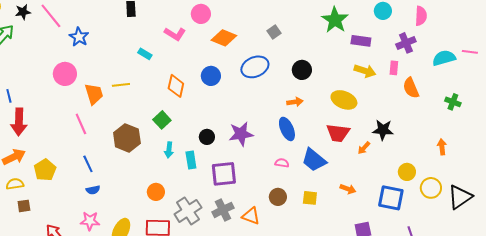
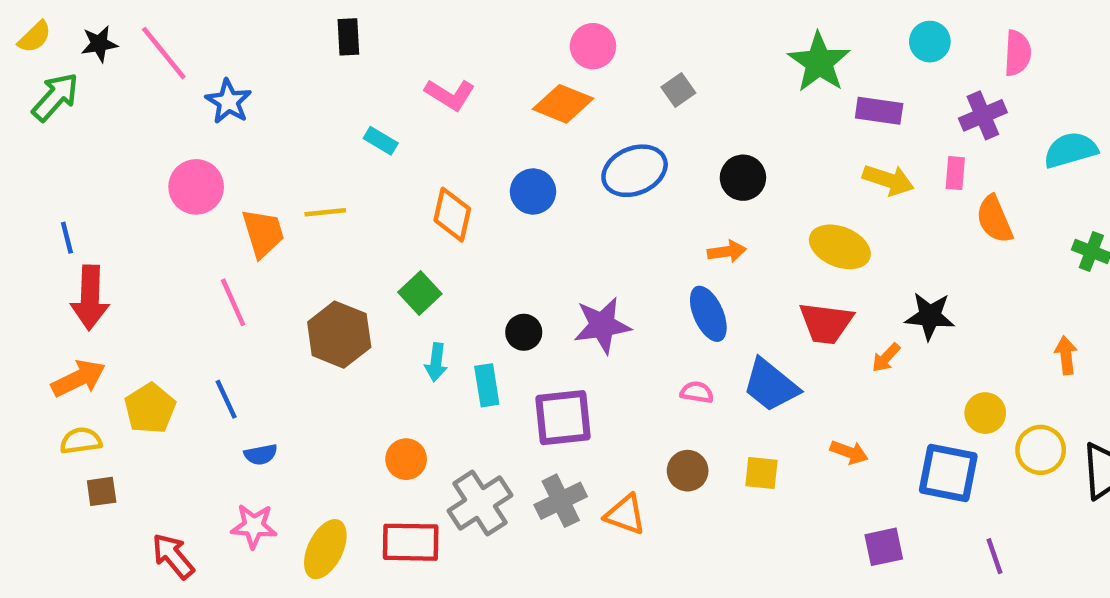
pink circle: (201, 14) -> (593, 46), moved
blue line: (88, 164) -> (226, 399), moved

